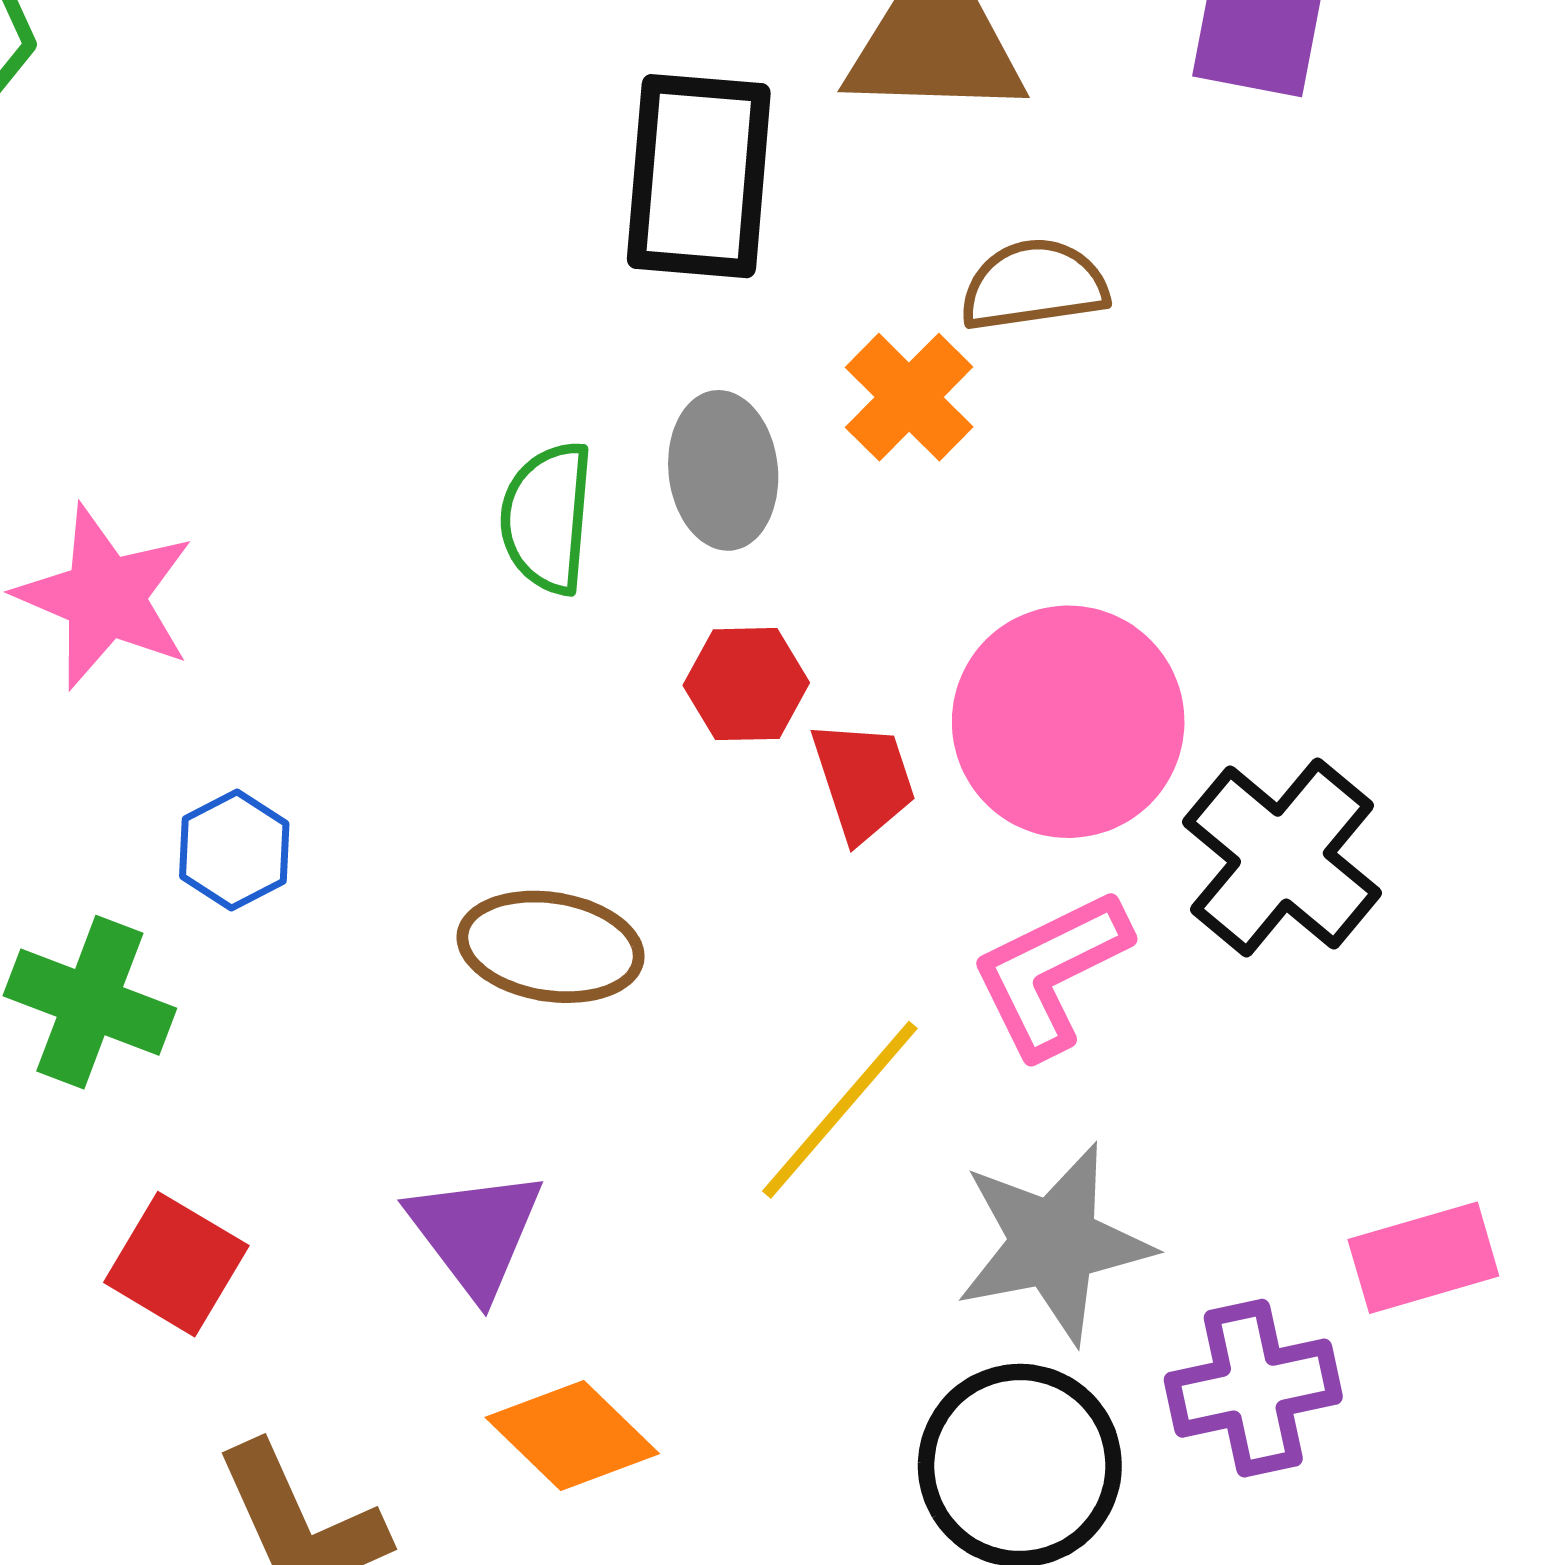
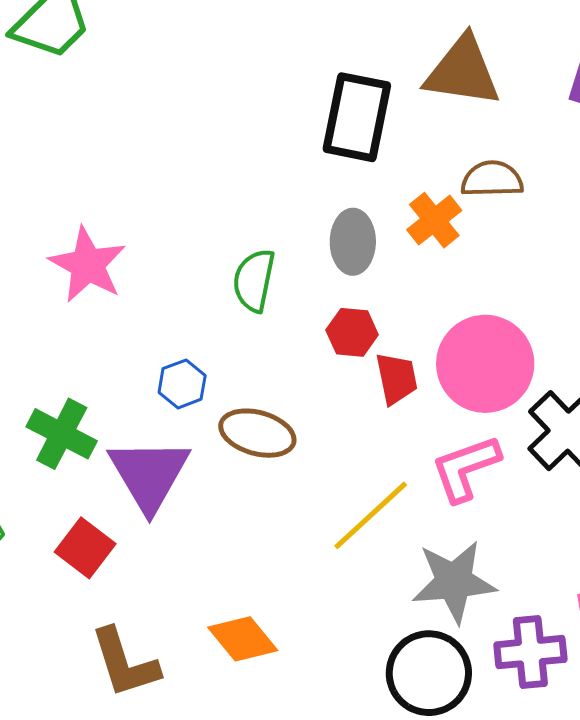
green semicircle: (547, 518) -> (254, 280), moved
blue hexagon: (234, 850) -> (182, 384), moved
purple triangle: (475, 1233) -> (149, 474), moved, size x1.4

